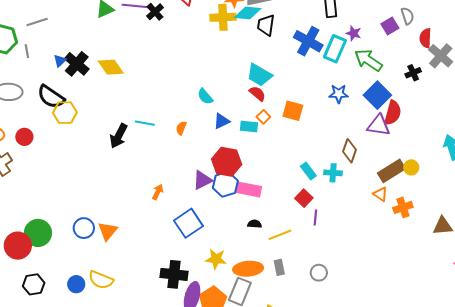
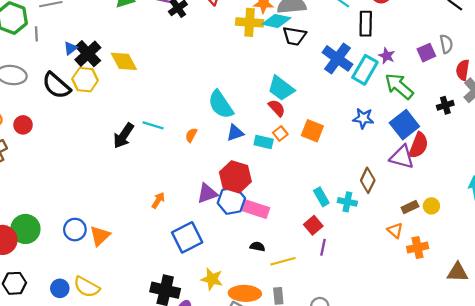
black trapezoid: (266, 25) -> (294, 36), turned -95
cyan semicircle: (205, 96) -> (221, 105), size x1.6
yellow hexagon: (65, 113) -> (85, 80), moved
brown rectangle: (392, 171) -> (410, 207), size x0.6

